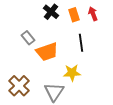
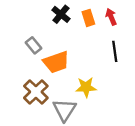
black line: (81, 43) -> (115, 51), moved
brown cross: (19, 86) -> (36, 92), moved

